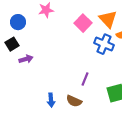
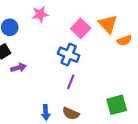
blue cross: (104, 44) -> (69, 55), moved
purple line: (85, 79) -> (71, 82), moved

